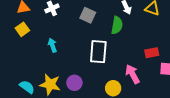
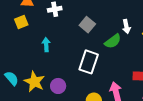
green semicircle: (117, 25) -> (113, 41), turned 30

